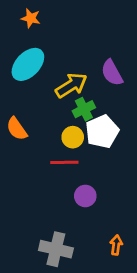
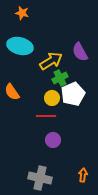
cyan ellipse: (28, 64) -> (20, 46), turned 60
purple circle: (85, 196) -> (53, 140), moved

